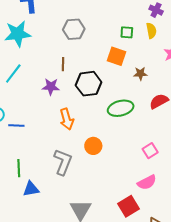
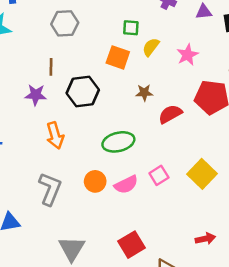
yellow semicircle: (151, 31) -> (151, 47), moved, turned -133
brown star: (140, 74) -> (144, 93), moved
green ellipse: (121, 108) -> (118, 142), moved
orange circle: (93, 146) -> (95, 181), moved
pink semicircle: (147, 182) -> (126, 185), moved

